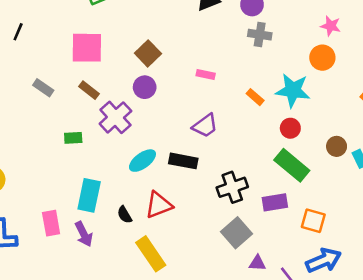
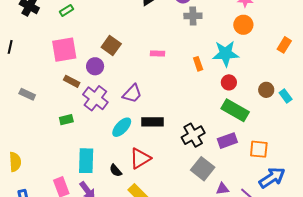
purple circle: (145, 87) -> (95, 66), moved
gray rectangle: (43, 88) -> (27, 94), moved
orange rectangle: (255, 97) -> (198, 64), turned 40
purple trapezoid: (205, 126) -> (132, 94), moved

